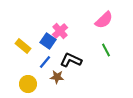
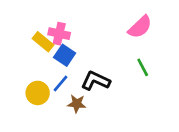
pink cross: (60, 31) -> (59, 34), moved, turned -35
yellow rectangle: (23, 46) -> (43, 42), moved
yellow circle: (28, 84) -> (38, 93), moved

